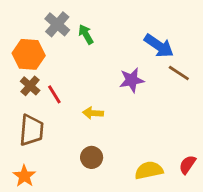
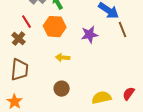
orange hexagon: (29, 54) -> (55, 27), moved
brown line: (179, 73) -> (123, 30), turned 35
red line: (54, 94) -> (27, 22), moved

